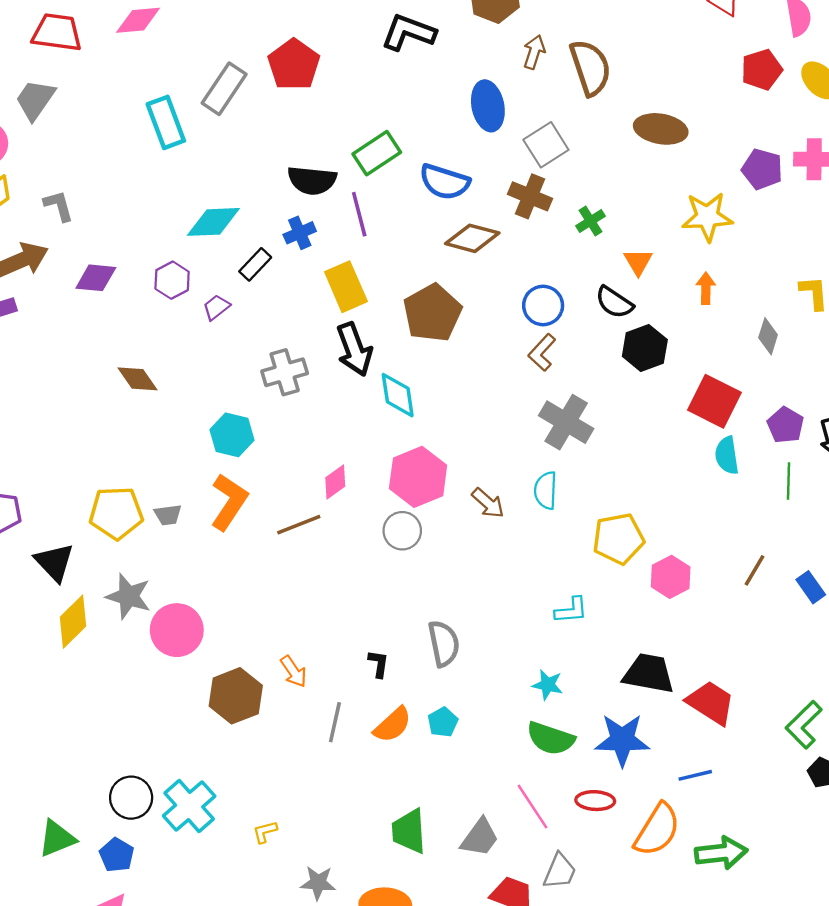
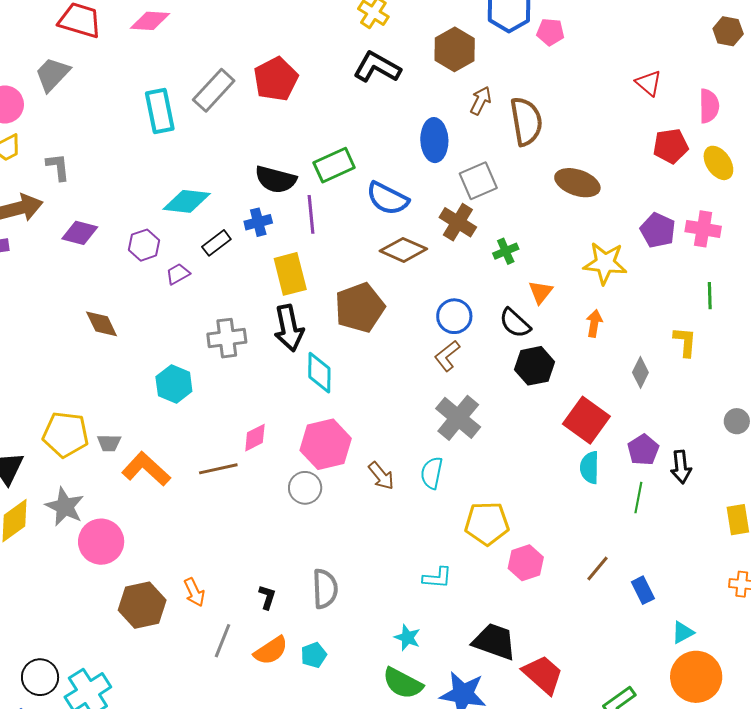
orange L-shape: (229, 502) -> (146, 469), moved, turned -90

